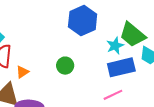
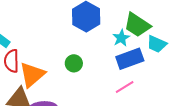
orange triangle: (22, 72) -> (32, 75), size x2.0

